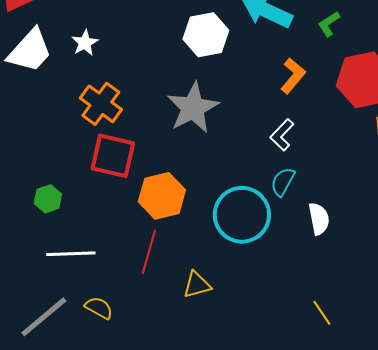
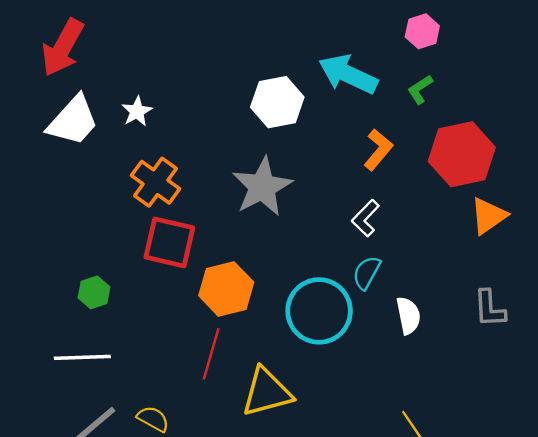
white line: (71, 254) -> (82, 357), moved
yellow triangle: (197, 285) -> (267, 392), size x1.6

